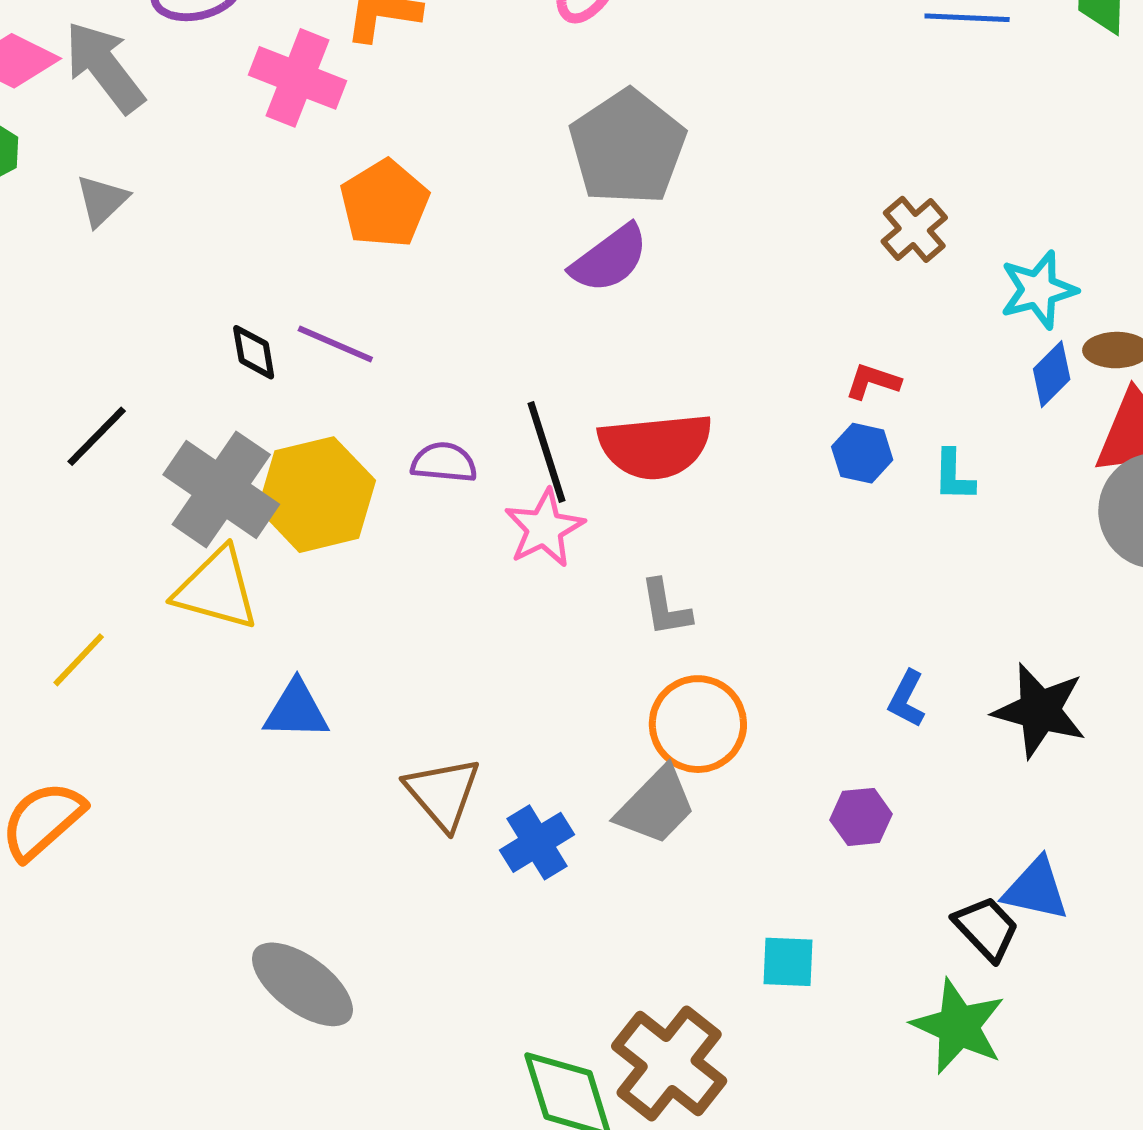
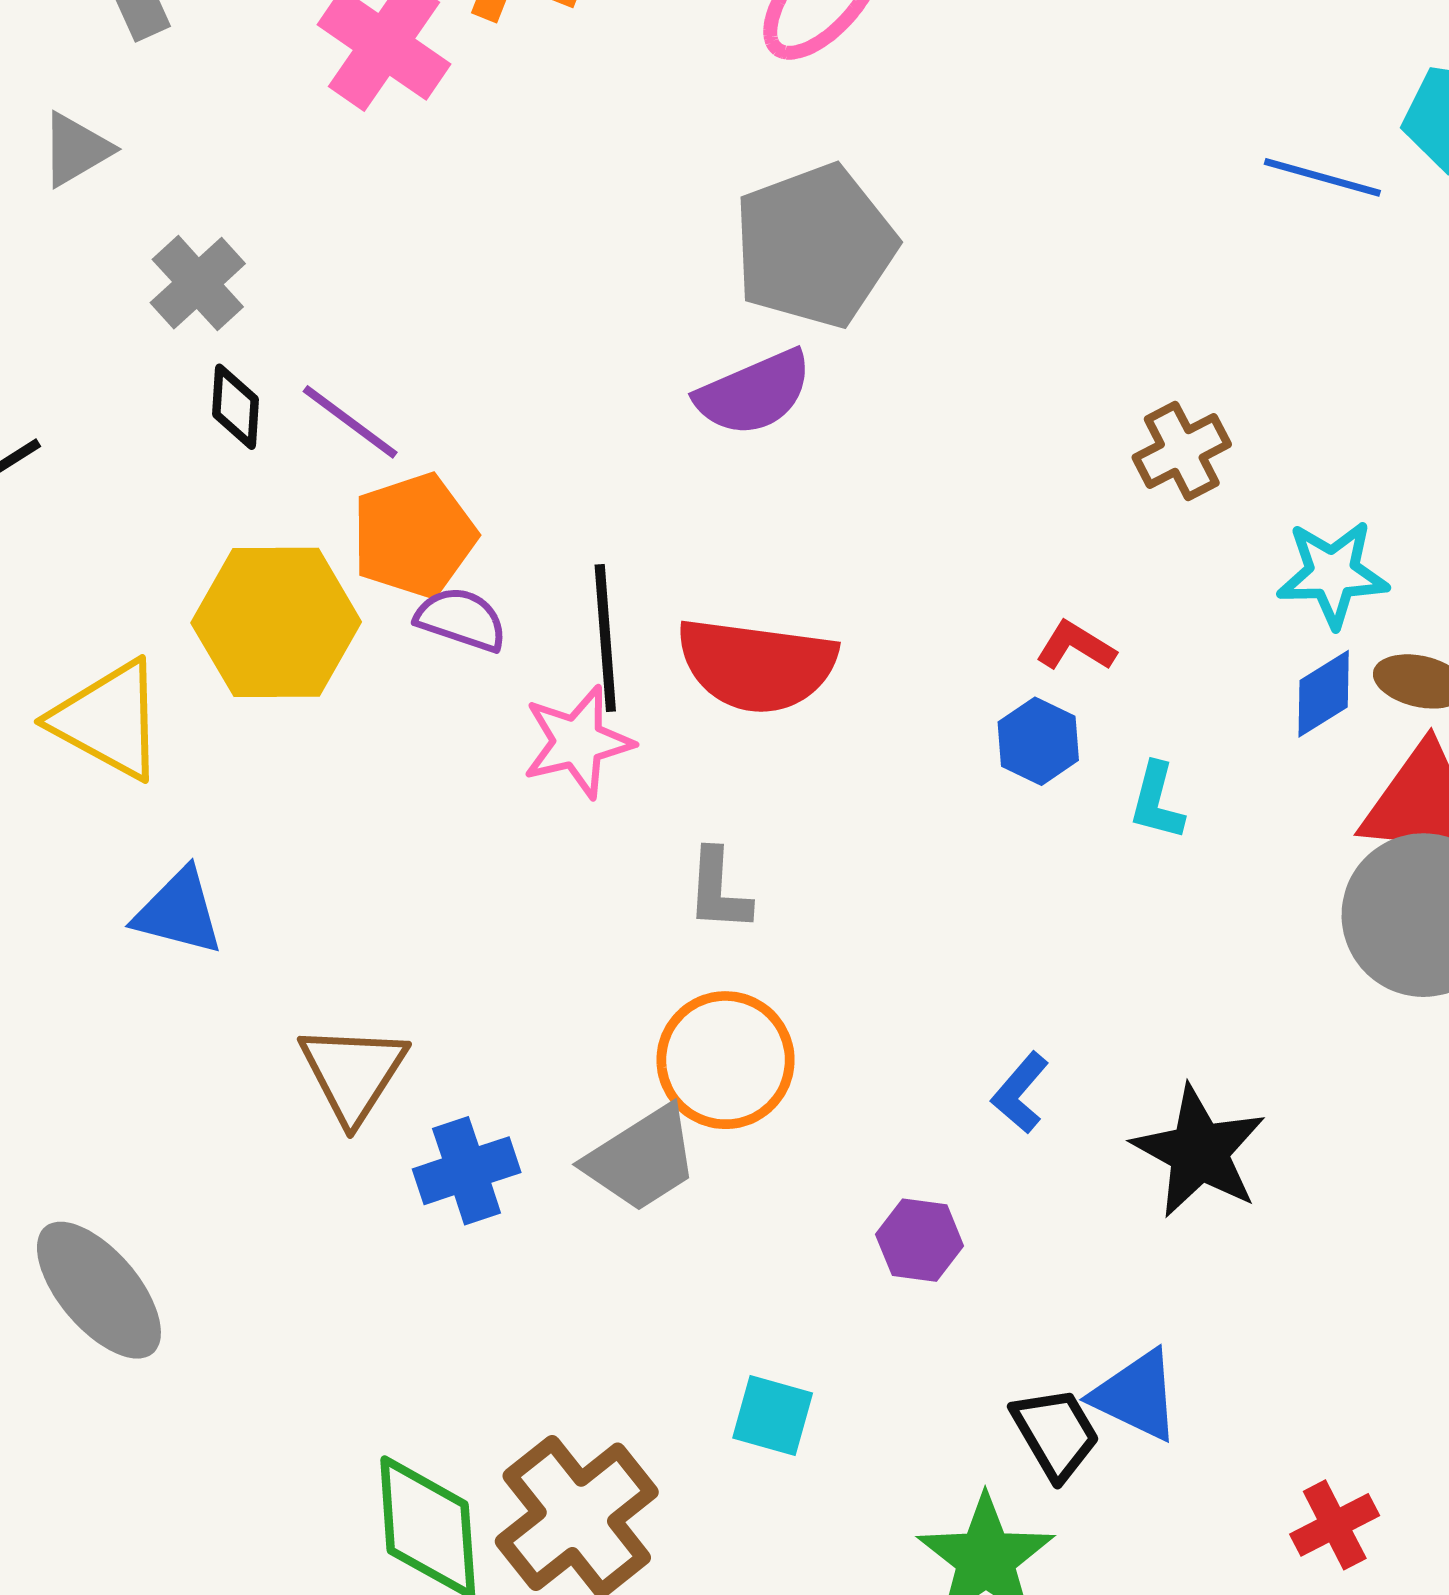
orange pentagon: (385, 204) -> (414, 536), moved
gray cross: (221, 490) -> (198, 283), moved, size x0.6

